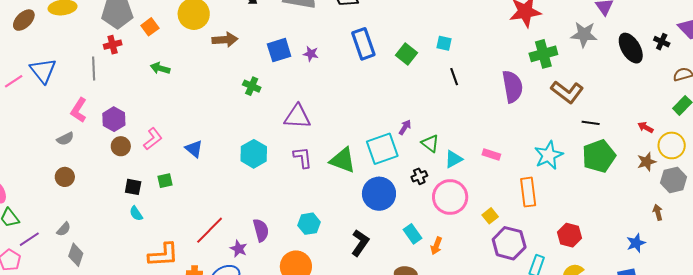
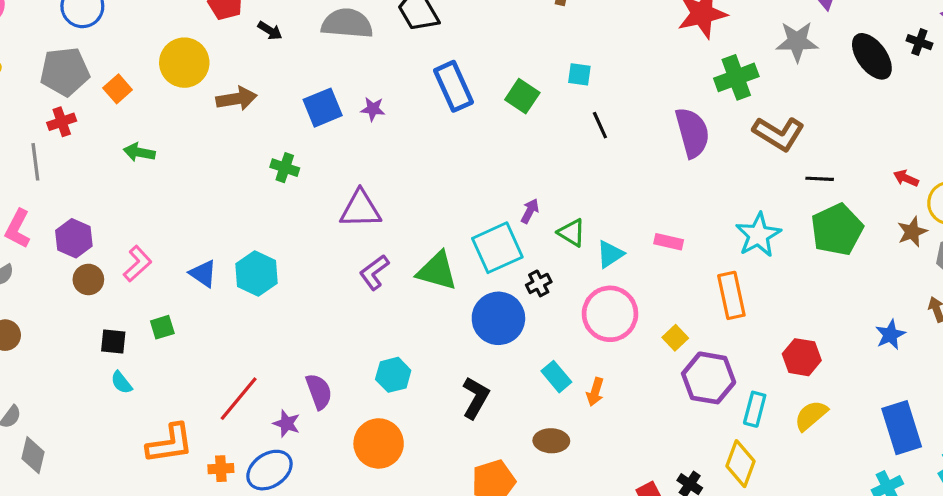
cyan hexagon: (254, 154) -> (256, 273), moved
purple L-shape: (303, 158) -> (374, 272), turned -115
black cross: (419, 176) -> (539, 283), moved
blue star: (636, 243) -> (890, 335), moved

